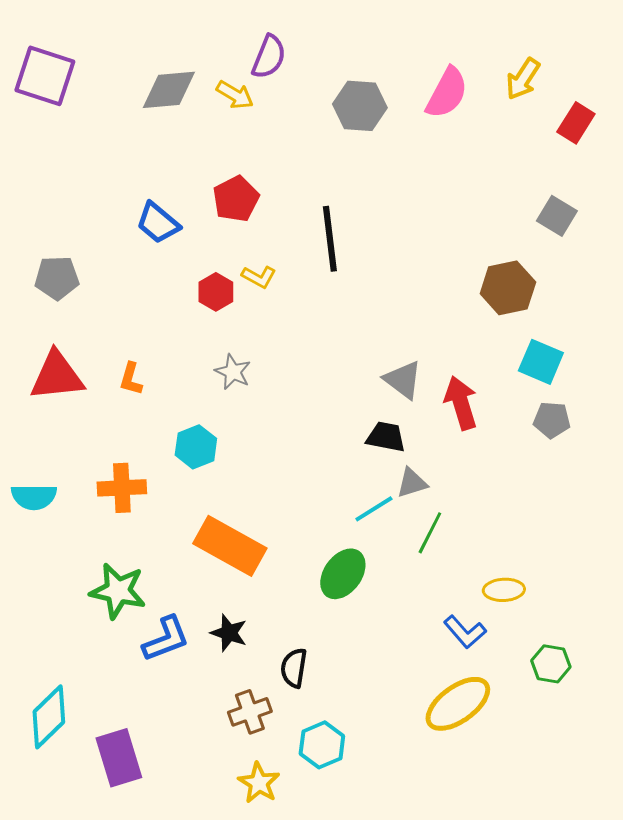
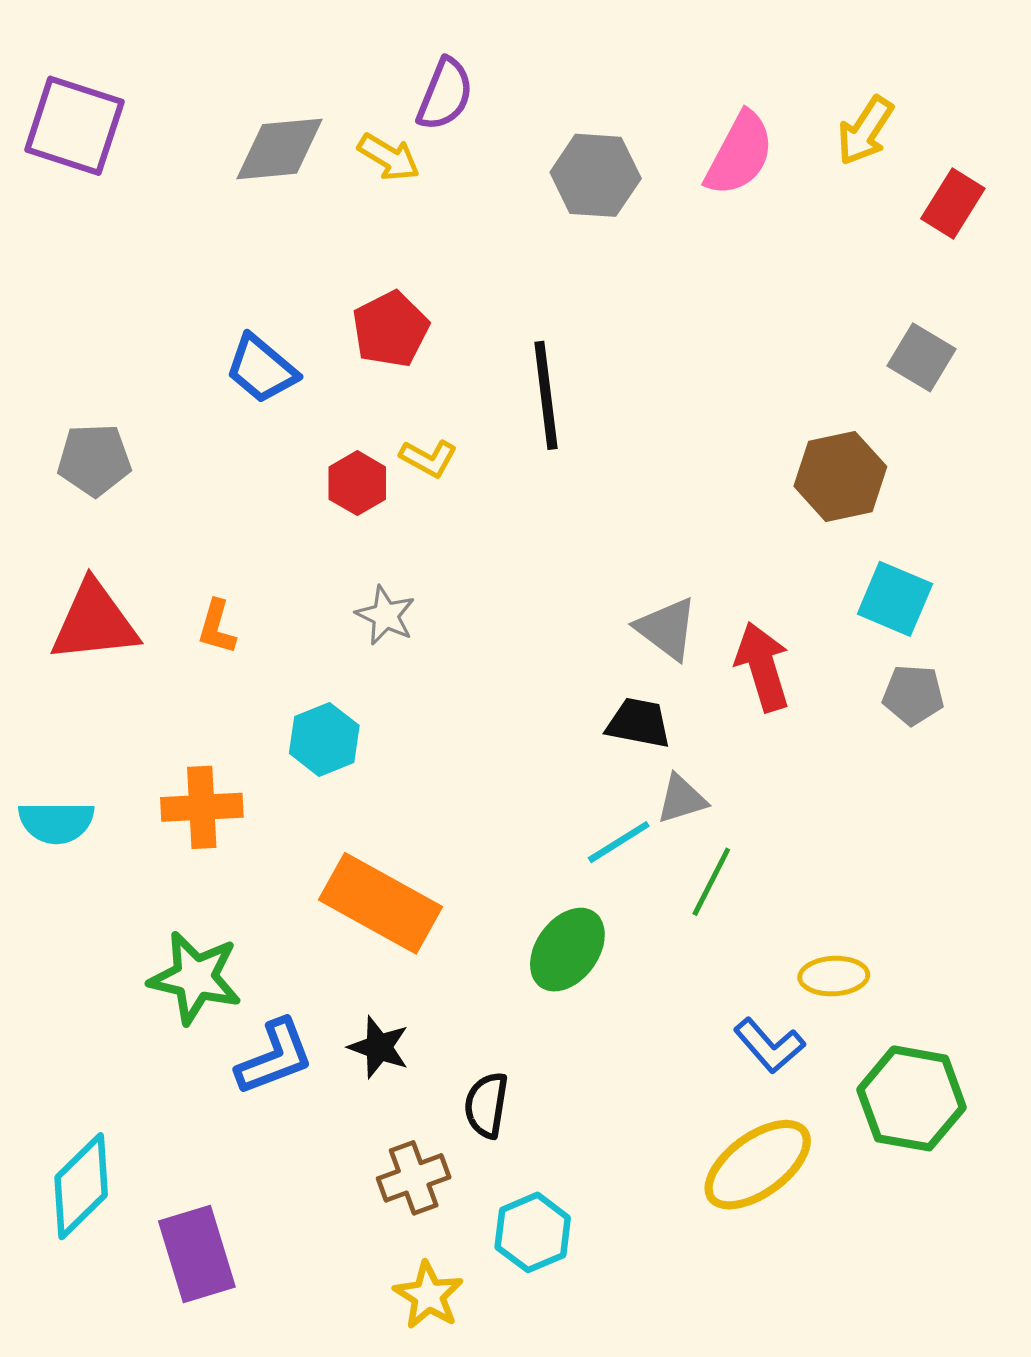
green hexagon: (551, 664) -> (912, 1098), size x1.6

